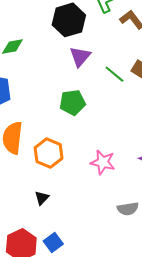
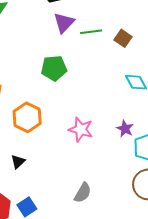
green line: (114, 74) -> (91, 32), moved, turned -50
gray semicircle: (128, 209) -> (83, 193), moved, turned -55

